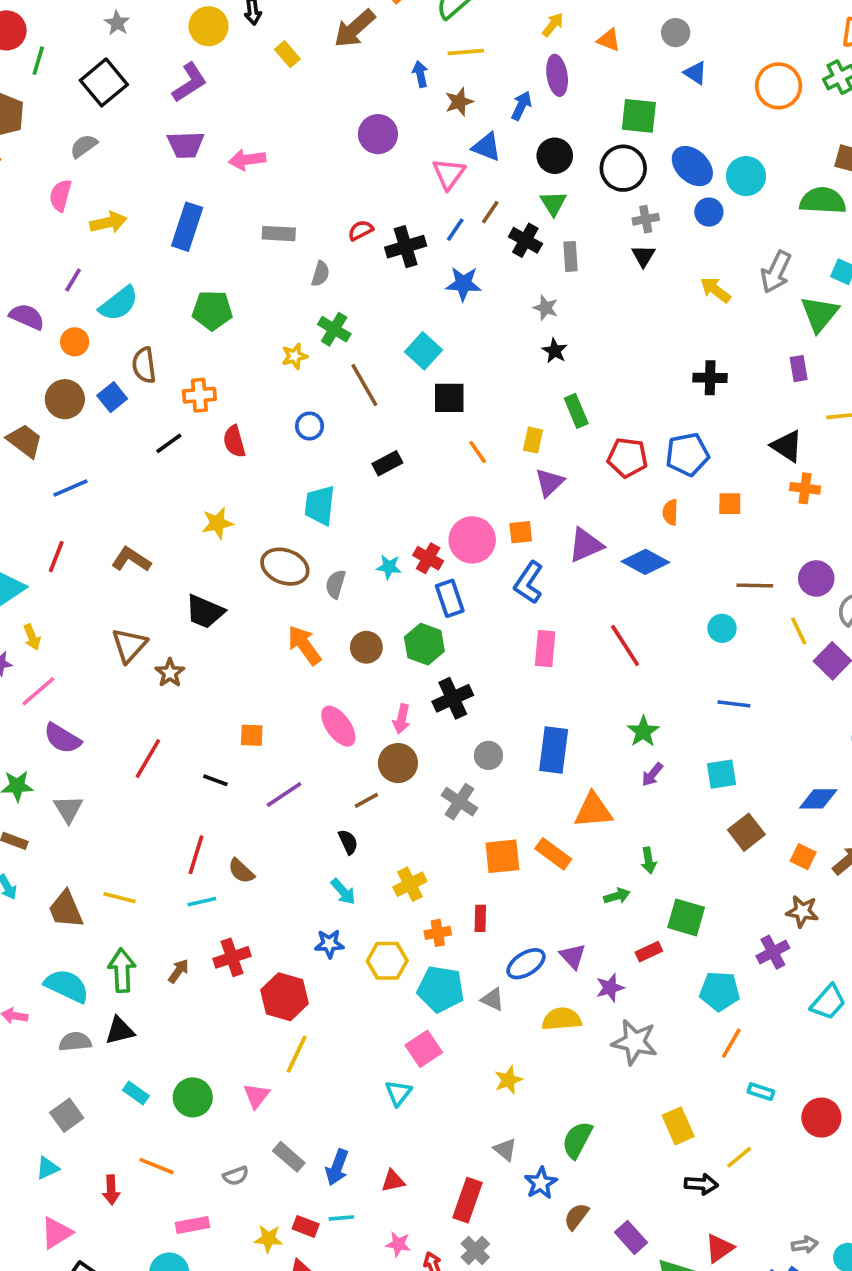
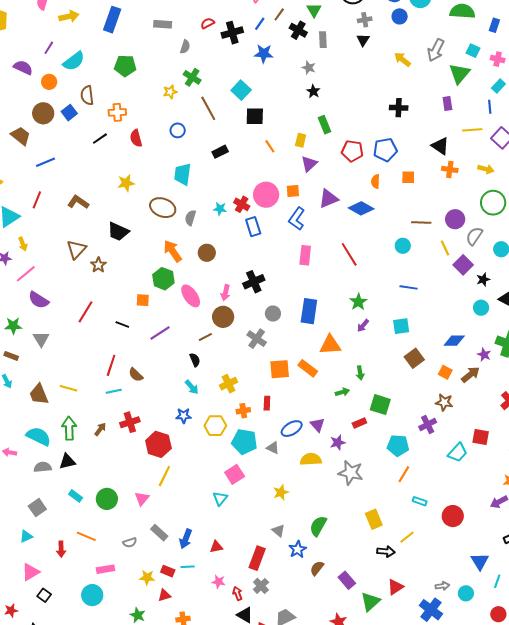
green hexagon: (424, 644) -> (163, 279), moved

